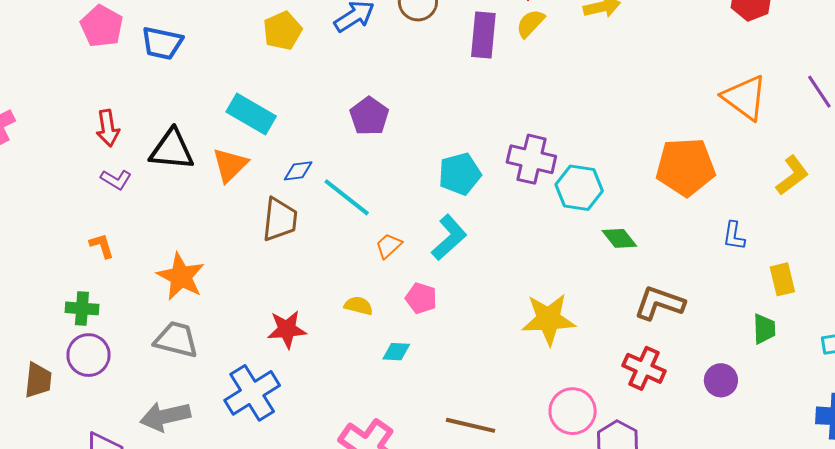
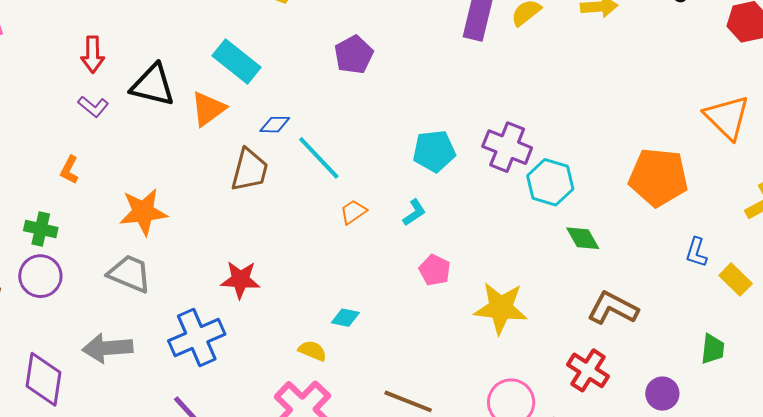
purple pentagon: (369, 116) -> (354, 55), moved
cyan L-shape: (449, 237) -> (414, 213), size x0.6
orange L-shape: (102, 246) -> (69, 170), turned -144
orange star: (181, 277) -> (143, 212), turned 30
yellow rectangle: (782, 279) -> (736, 280), moved, turned -40
pink pentagon: (421, 298) -> (435, 270), moved
yellow semicircle: (359, 306) -> (312, 351), moved

